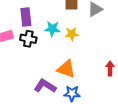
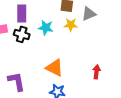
yellow star: (72, 34) -> (71, 25), moved
purple L-shape: (45, 86) -> (16, 81), moved, turned 40

